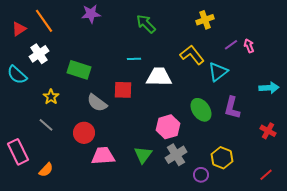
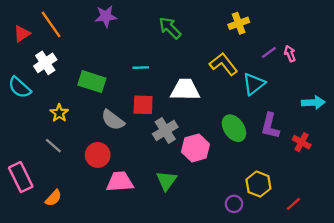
cyan line: (134, 59) -> (141, 68), moved
red cross: (268, 131) -> (302, 142), moved
gray cross: (176, 155) -> (165, 130), moved
red line: (266, 175) -> (293, 204), moved

